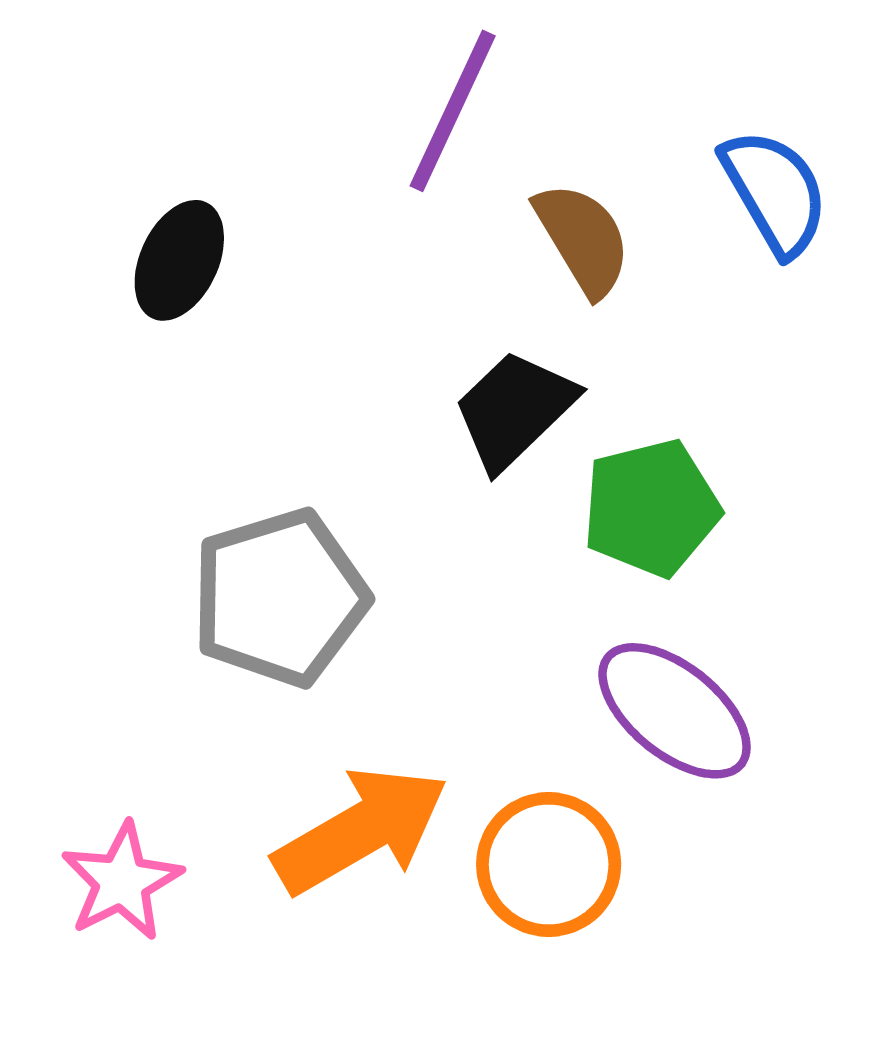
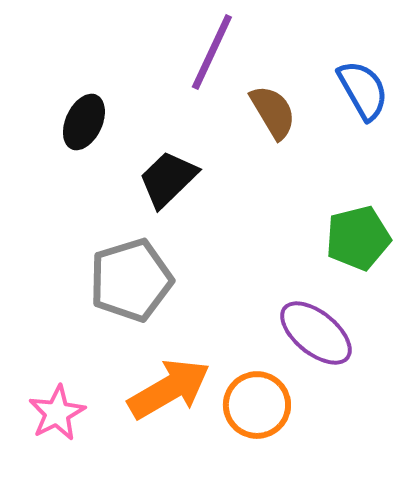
black trapezoid: (514, 410) -> (168, 179), moved
green pentagon: (651, 508) -> (358, 238), moved

